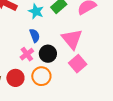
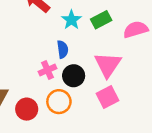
red circle: (15, 78) -> (27, 109), moved

